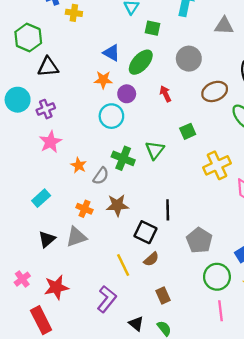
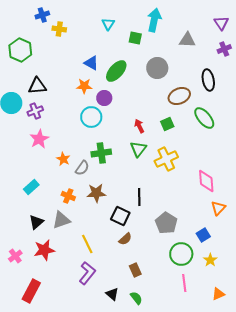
green square: (152, 28) -> (135, 38), moved
black triangle: (48, 67) -> (37, 86), moved
red arrow: (165, 94) -> (139, 126), moved
green square: (188, 131) -> (167, 124), moved
green triangle: (155, 150) -> (138, 149), moved
green cross: (123, 158) -> (101, 153), turned -30
yellow cross: (217, 165) -> (166, 159), moved
yellow line: (123, 265) -> (87, 244), moved
red star: (56, 287) -> (44, 250), moved
red rectangle: (41, 320) -> (31, 291), turned 55

